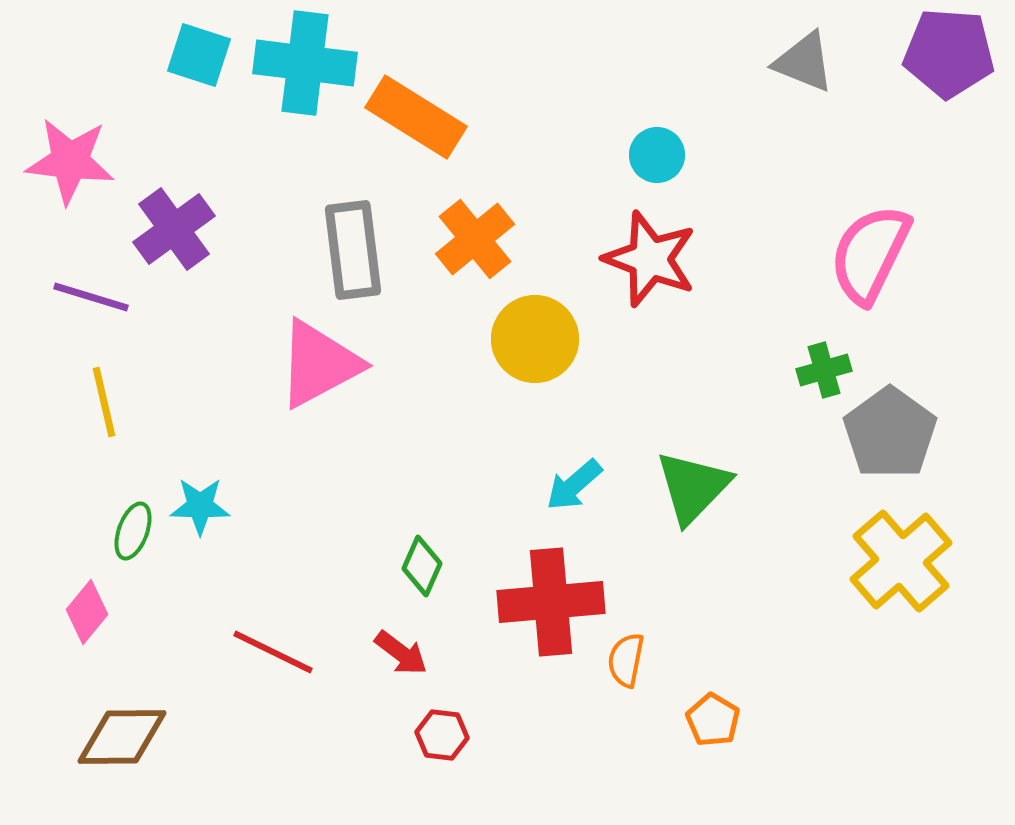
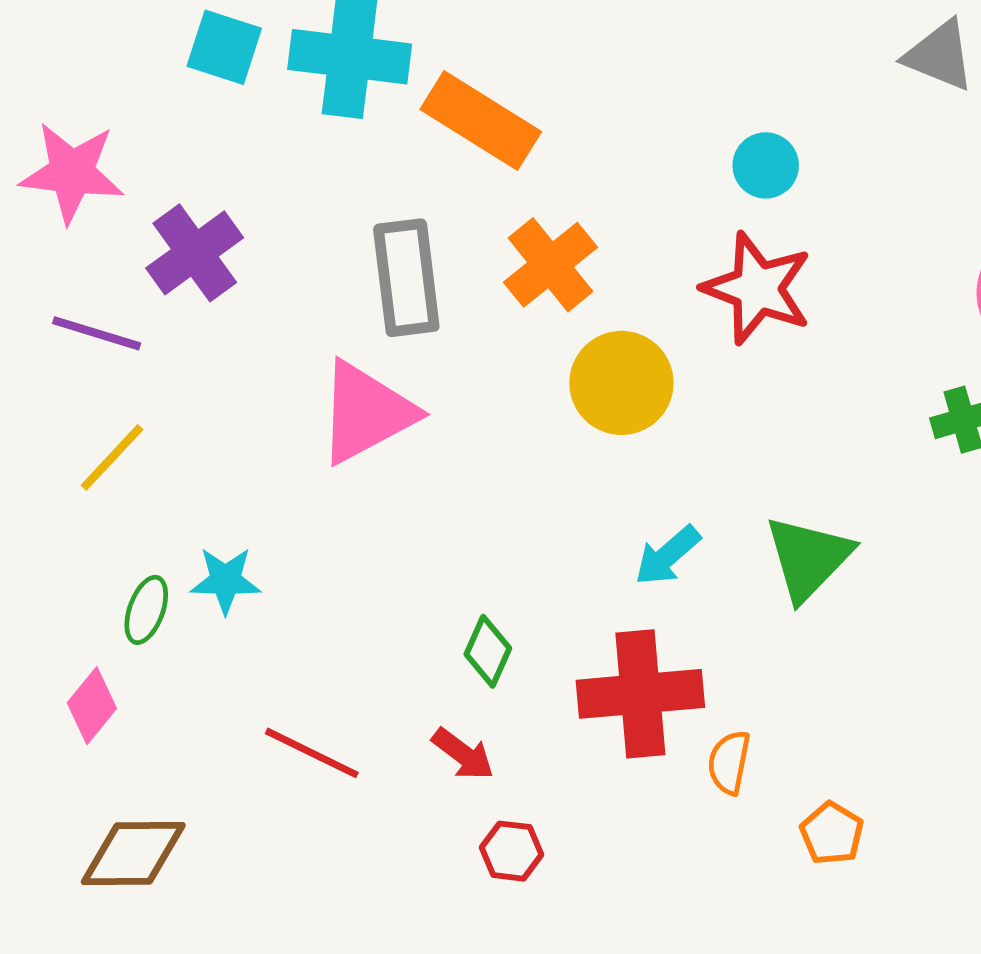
yellow line: (104, 402) -> (112, 457), turned 56

